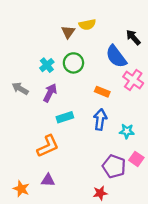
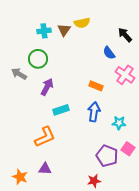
blue semicircle: (116, 57) -> (109, 53), size x0.6
green circle: (73, 63) -> (38, 59), moved
cyan cross: (47, 65) -> (44, 31), moved, turned 32
gray arrow: (20, 89) -> (19, 74), moved

